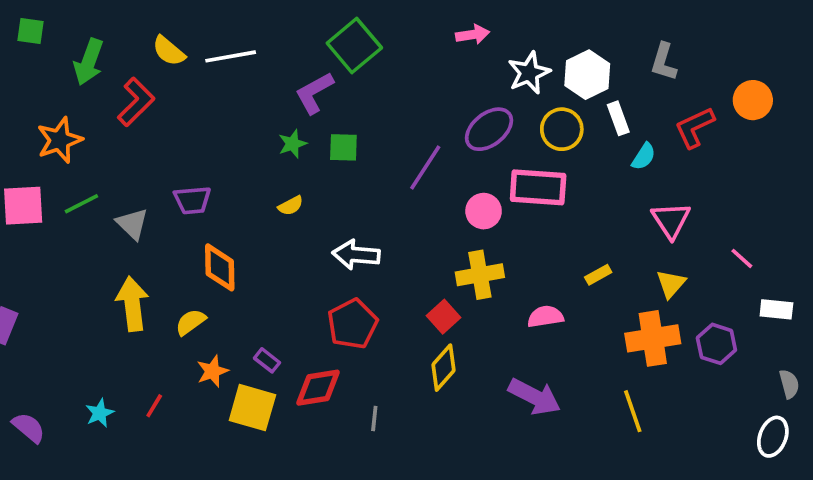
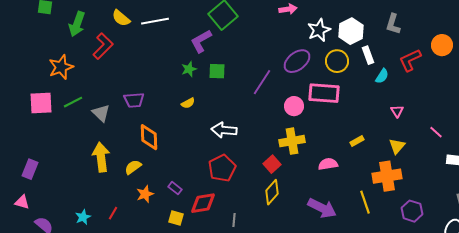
pink triangle: (671, 220) -> (397, 111), size x0.6
purple hexagon: (716, 344) -> (412, 211), moved
yellow square: (252, 408) -> (176, 218), moved, size x0.6
yellow line: (633, 411) -> (365, 202), moved

